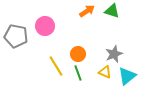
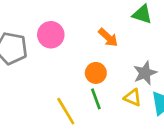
orange arrow: (87, 11) -> (108, 37), moved, turned 77
yellow line: (56, 66) -> (66, 111), moved

